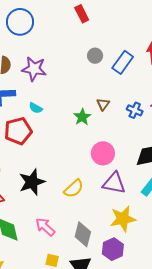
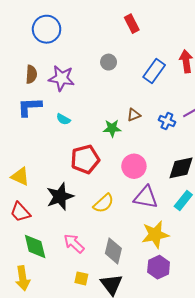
red rectangle: (82, 14) -> (132, 24), moved
gray circle: (95, 56) -> (109, 62), moved
brown triangle: (103, 104) -> (134, 115), turned 32
green star: (82, 117) -> (112, 128), turned 30
red pentagon: (18, 131) -> (85, 159), moved
purple hexagon: (113, 249) -> (159, 267), moved

